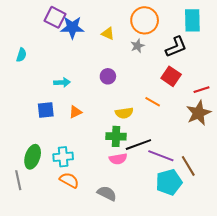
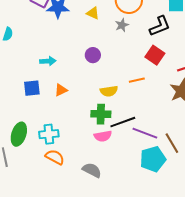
orange line: (153, 102) -> (137, 80), turned -42

